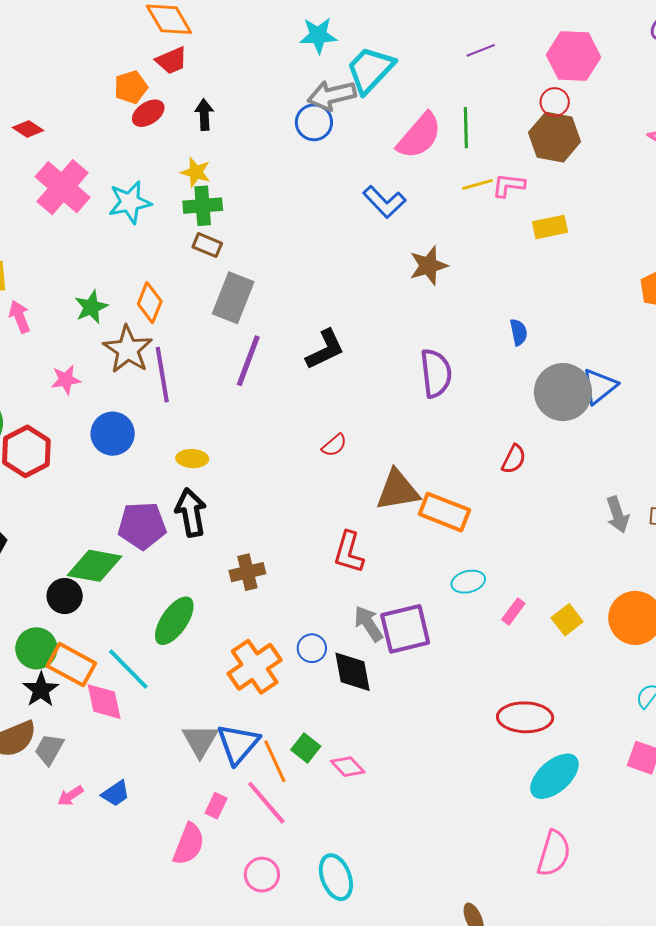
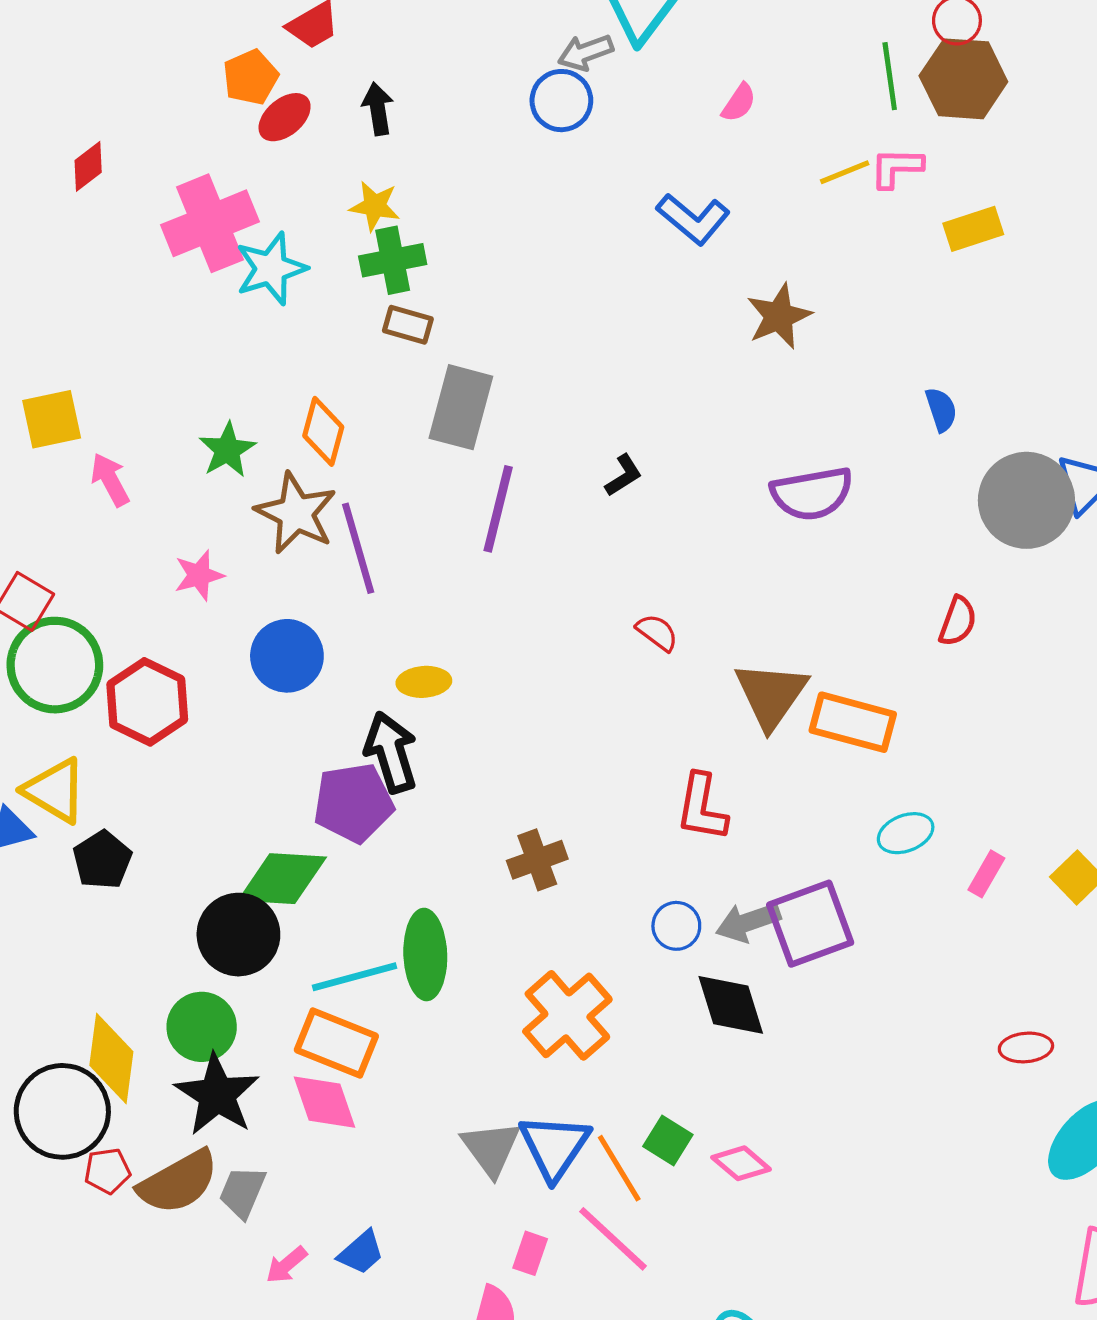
gray arrow: (332, 95) -> (586, 52), size x0.7
green line: (466, 128) -> (890, 76), moved
red diamond: (28, 129) -> (88, 166), turned -64
pink semicircle: (419, 136) -> (739, 103), size x0.5
pink cross: (63, 187) -> (210, 223), moved, turned 34
black L-shape: (325, 349) -> (624, 475), size x0.6
purple semicircle: (436, 373) -> (812, 494), turned 93
red semicircle: (334, 445) -> (657, 632), turned -96
brown triangle: (398, 490) -> (771, 695), turned -39
black arrow: (191, 513) -> (391, 752), moved
black circle: (65, 596) -> (238, 935), size x1.4
green ellipse: (174, 621) -> (425, 955), turned -30
gray arrow: (368, 624) -> (748, 922), turned -69
blue circle: (312, 648) -> (676, 926), moved
orange rectangle: (71, 665) -> (336, 1043), moved
cyan line: (128, 669) -> (355, 977), moved, turned -54
black star: (41, 690) -> (217, 1095), size x1.4
red ellipse: (525, 717) -> (1026, 1047), size x0.6

